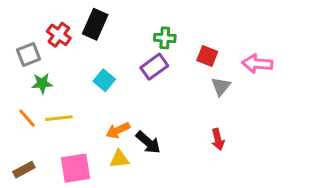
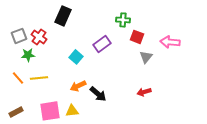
red cross: (59, 35) -> (39, 37), moved
green cross: (165, 38) -> (123, 20), moved
cyan square: (104, 80) -> (76, 57), moved
red arrow: (218, 139) -> (144, 92), turned 88
yellow triangle: (119, 159) -> (72, 111), moved

